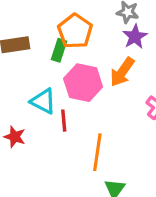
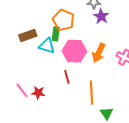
orange arrow: (122, 72) -> (99, 53), moved
cyan triangle: (43, 101) -> (47, 46), moved

